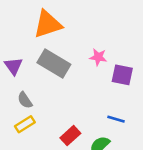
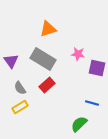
orange triangle: (48, 24) -> (48, 29), moved, size x0.7
red rectangle: (70, 136) -> (47, 85), moved

